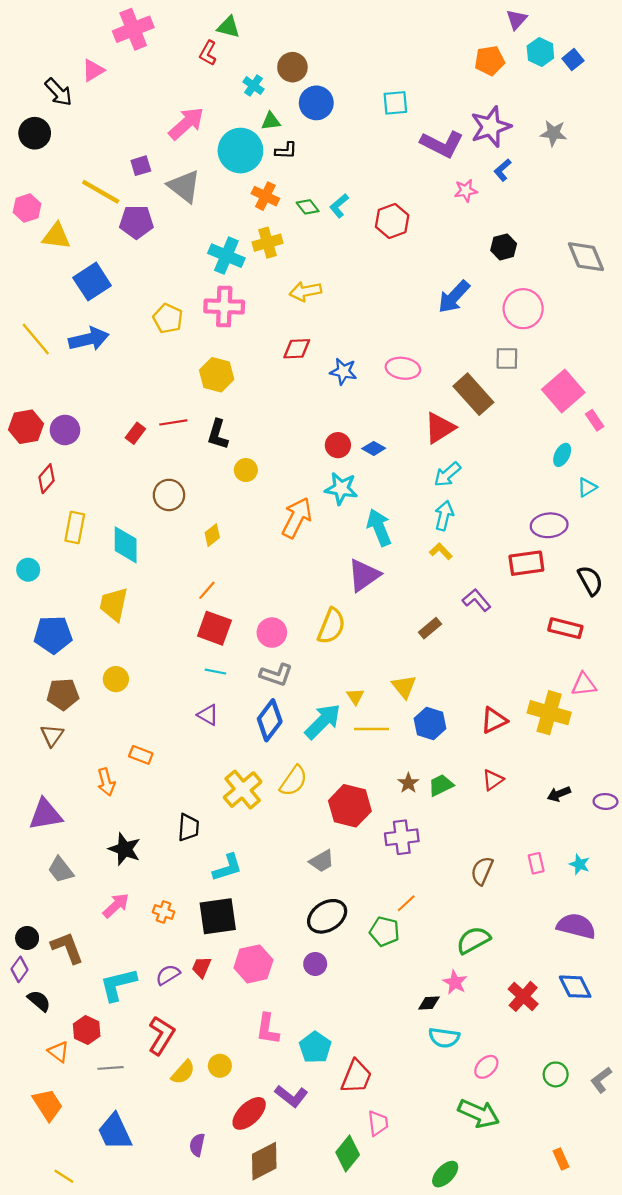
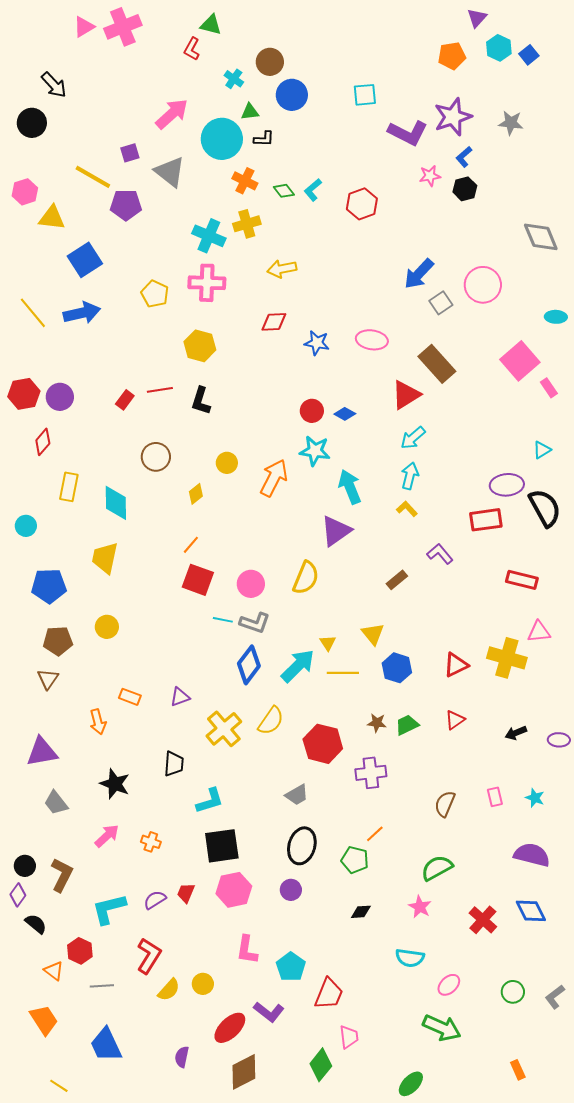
pink triangle: (93, 70) -> (84, 27), moved
black hexagon: (504, 247) -> (465, 189), moved
gray square: (507, 359) -> (441, 303), moved, turned -35
cyan ellipse: (562, 455) -> (556, 317), moved, turned 65
yellow circle: (246, 470) -> (227, 463), moved
black semicircle: (590, 581) -> (545, 508), moved, size x1.4
cyan line: (216, 672) -> (223, 620), moved
purple triangle: (208, 715) -> (180, 697), moved, turned -50
brown star: (408, 783) -> (377, 723), turned -30
black square: (218, 916) -> (222, 846), moved
black ellipse: (327, 916) -> (302, 846), turned -42
brown L-shape: (67, 948) -> (62, 875), turned 48
black diamond: (429, 1003) -> (361, 912), moved

